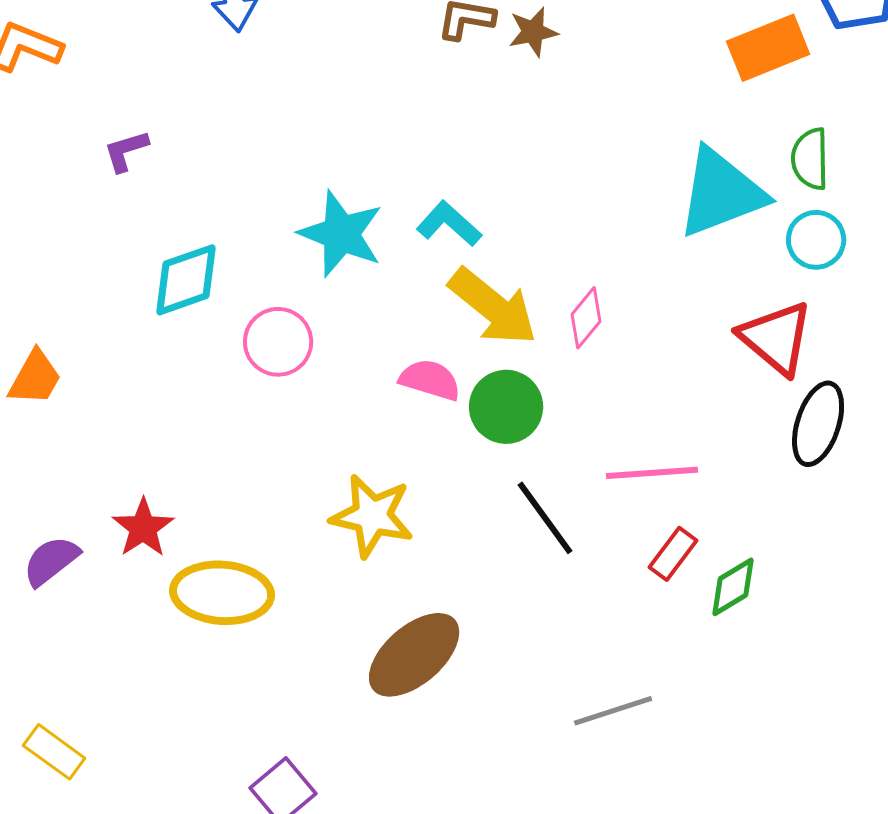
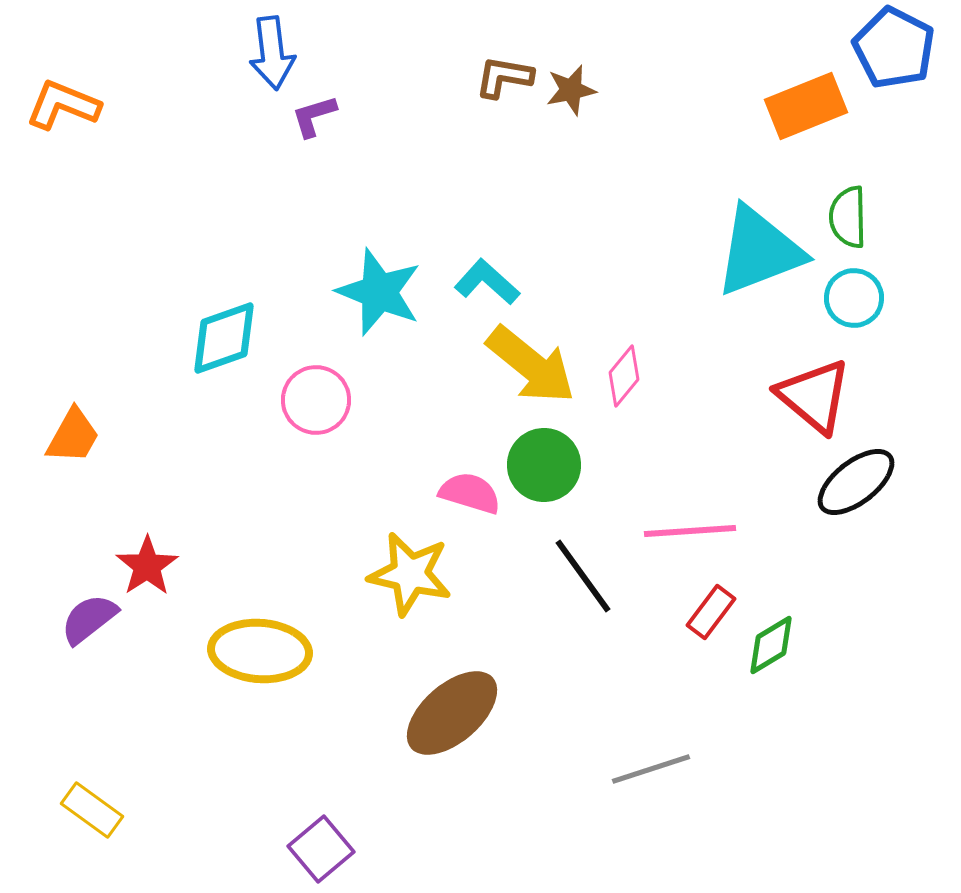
purple L-shape: (126, 151) -> (314, 116), moved
pink semicircle: (430, 380) -> (470, 493), moved
black ellipse: (818, 424) -> (856, 482), turned 34
red star: (143, 528) -> (147, 566), moved

